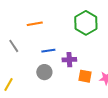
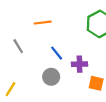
blue line: (48, 51) -> (57, 53), turned 56

